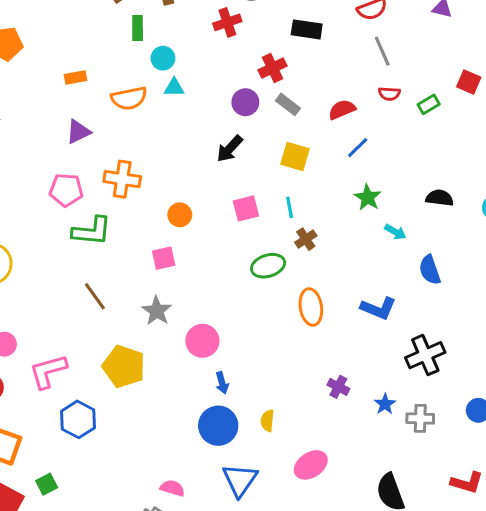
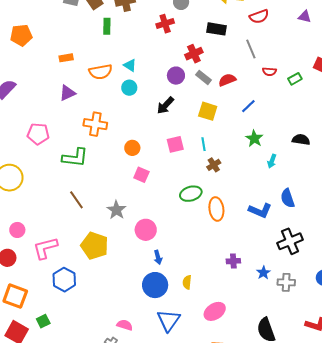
gray line: (382, 51) -> (251, 49), moved
cyan circle: (163, 58) -> (129, 88), moved
cyan triangle: (174, 88) -> (130, 65), turned 32
red semicircle: (342, 110) -> (227, 80), moved
pink pentagon: (66, 190) -> (38, 134), moved
cyan arrow: (395, 232) -> (272, 161), turned 80
pink square: (164, 258) -> (141, 175), moved, turned 35
green ellipse: (268, 266) -> (191, 194), moved
blue semicircle: (430, 270) -> (288, 198), moved
purple cross: (338, 387) -> (233, 261), turned -32

